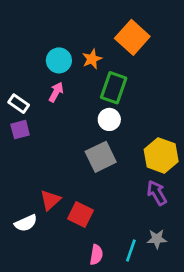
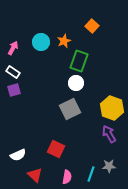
orange square: (132, 37) -> (92, 26), size x0.6
pink arrow: (56, 92) -> (13, 48), moved
red triangle: (50, 200) -> (35, 175), moved, turned -35

